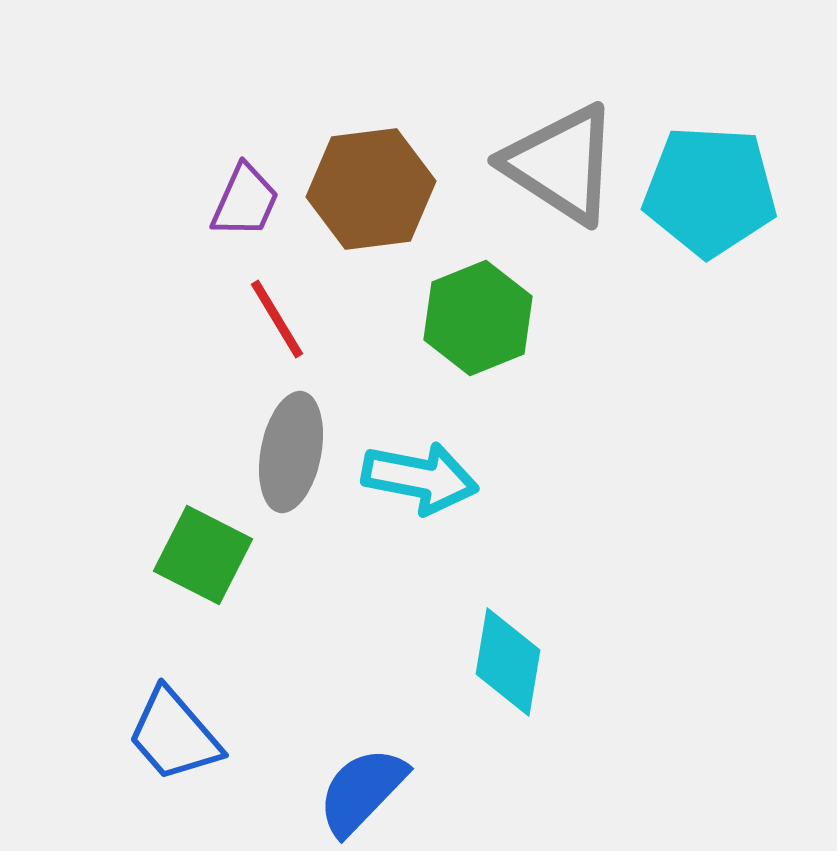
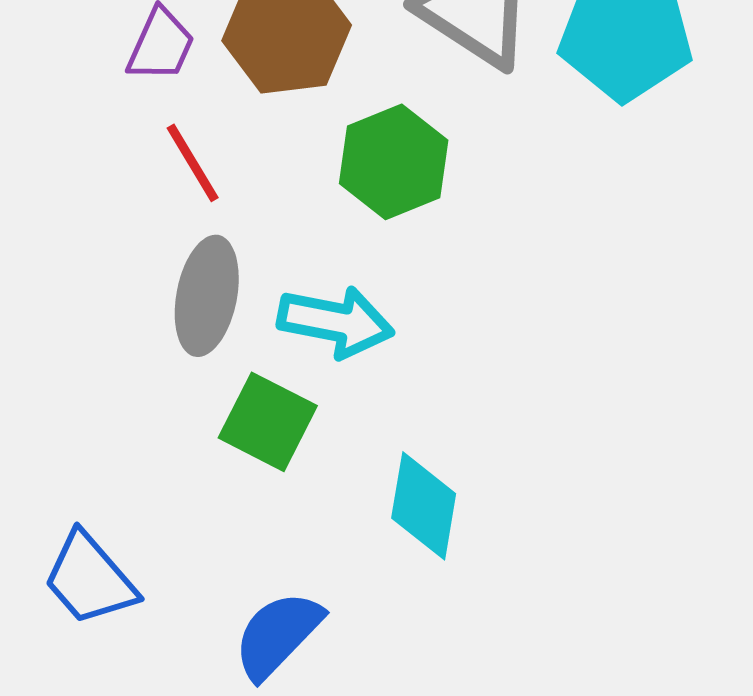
green square: (203, 555) -> (268, 422), moved

